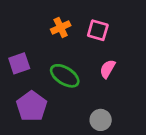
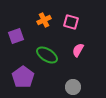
purple square: (19, 63) -> (16, 36), moved

